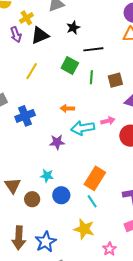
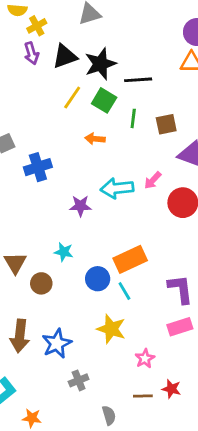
yellow cross: (26, 18) -> (37, 26), moved
black star: (73, 28) -> (100, 64), moved, size x1.6
yellow line: (32, 71) -> (72, 98), moved
orange arrow: (67, 108) -> (95, 139), moved
pink arrow: (108, 121) -> (153, 180), turned 144
orange rectangle: (95, 178) -> (130, 259), turned 30
blue circle: (61, 195) -> (98, 279), moved

